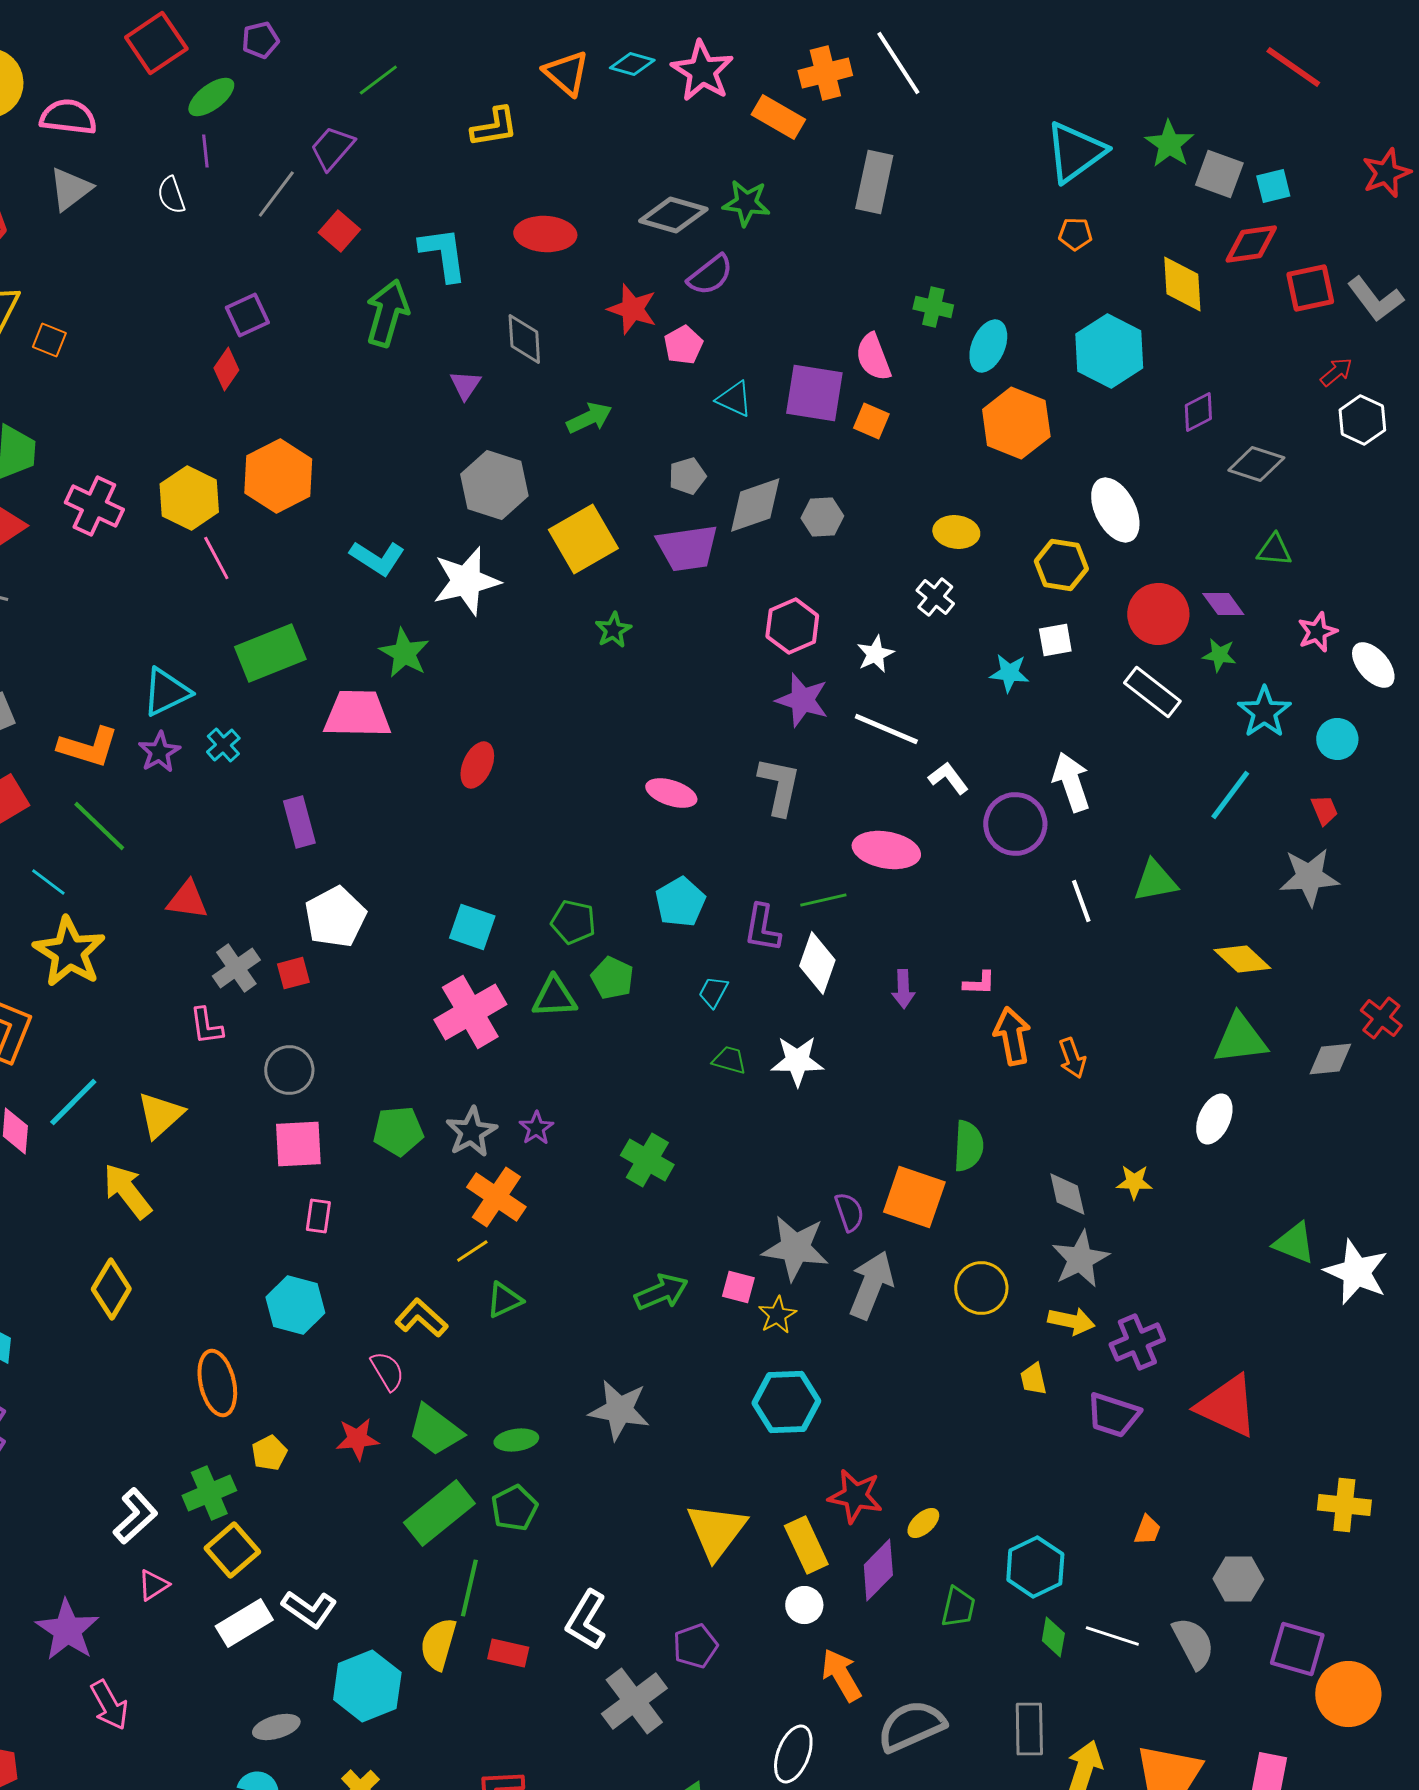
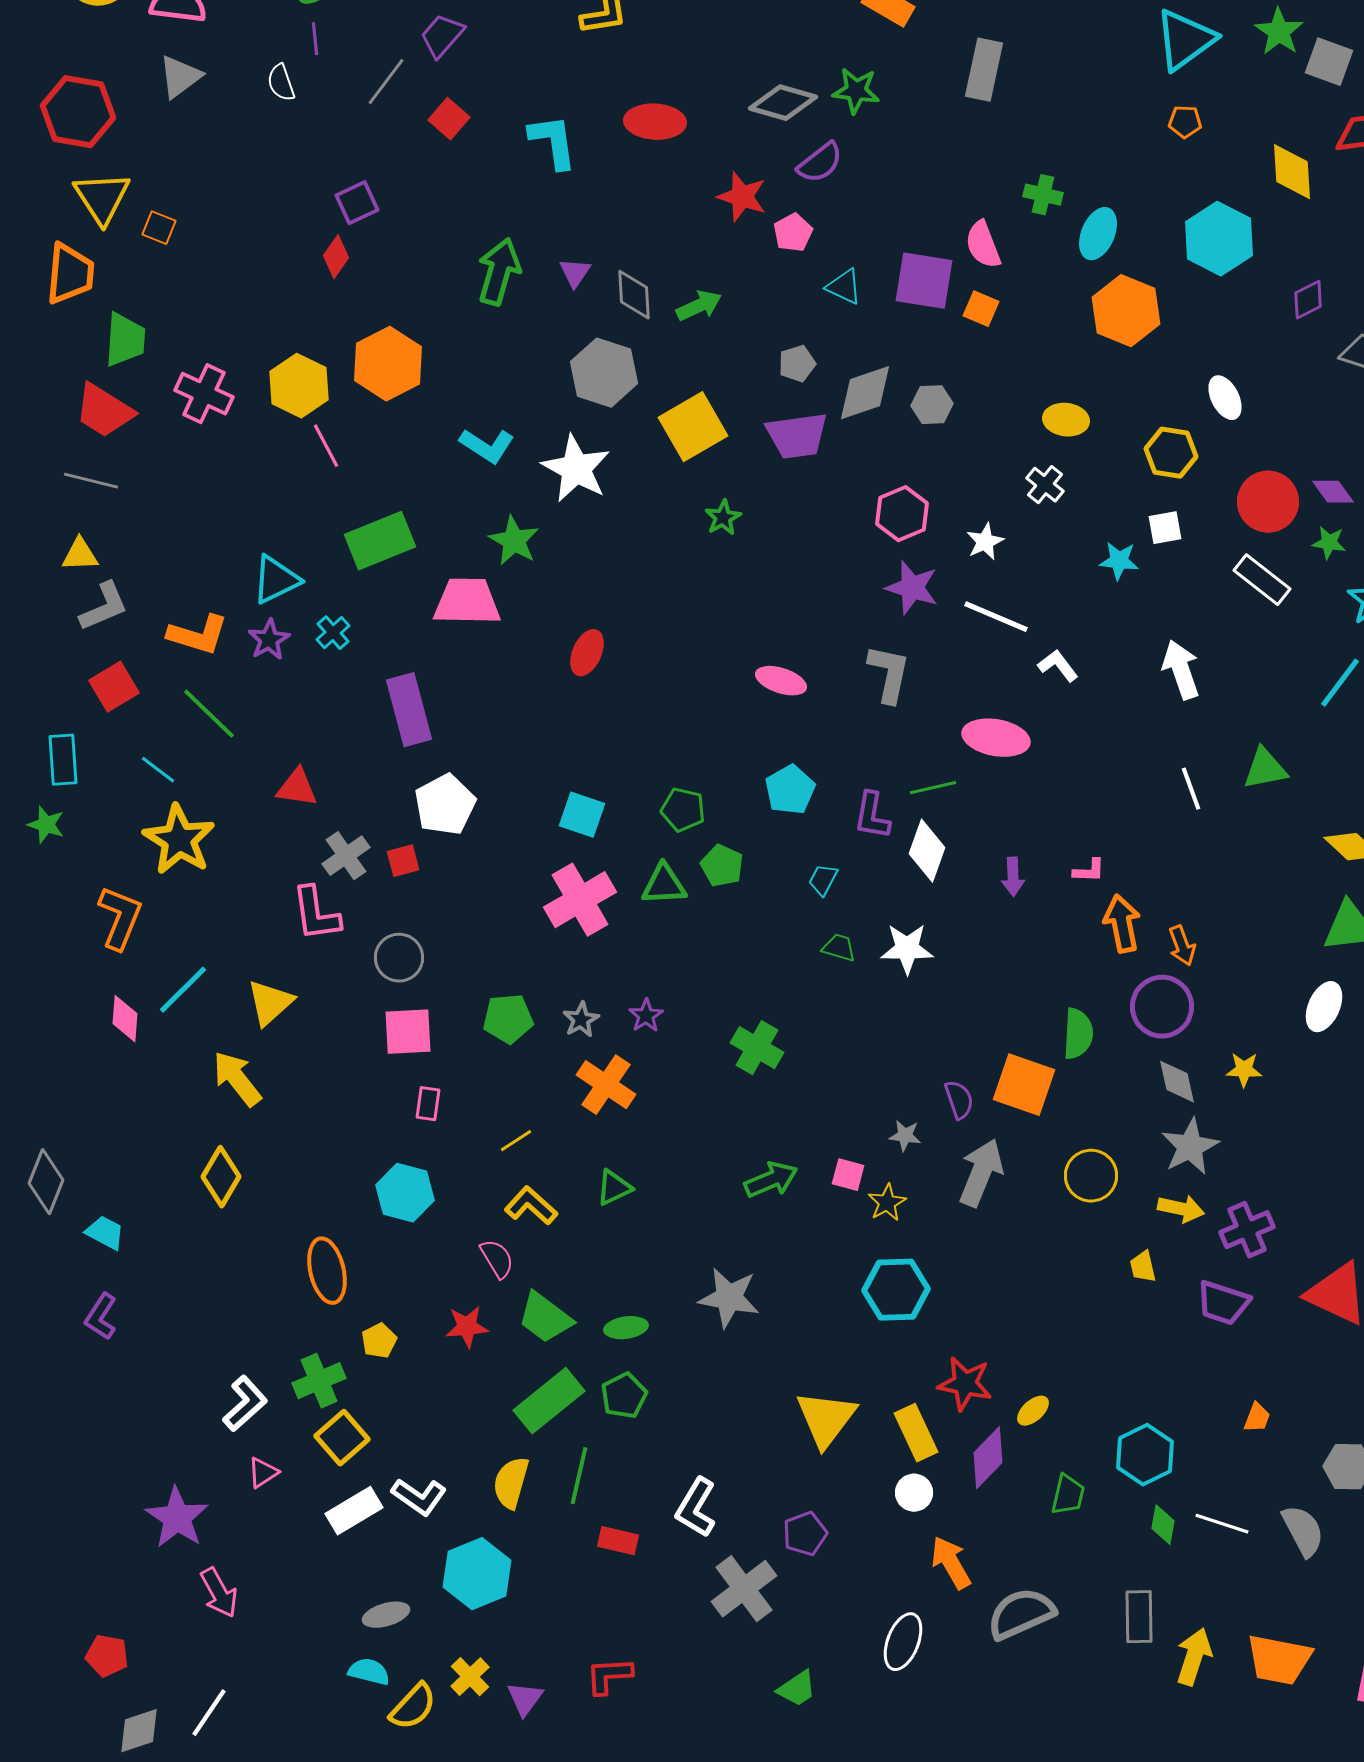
green arrow: (387, 313) -> (499, 272), moved
gray diamond: (524, 339) -> (634, 295), moved
white ellipse: (1115, 510) -> (1225, 398), size x0.7
white star: (466, 581) -> (576, 469), turned -30
purple rectangle: (299, 822) -> (409, 710), size x1.4
purple circle: (1015, 824) -> (1162, 1007), moved
pink L-shape: (206, 1026) -> (316, 914), size x1.5
gray star: (471, 1132) -> (581, 1020), size x0.7
gray star: (795, 1248) -> (905, 1136), size x0.5
yellow line: (472, 1251) -> (516, 1141), moved
yellow semicircle: (438, 1644) -> (511, 1483), moved

